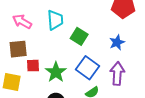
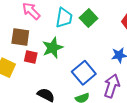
green square: (79, 36) -> (89, 18), moved
green star: (56, 72) -> (53, 48), moved

